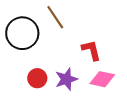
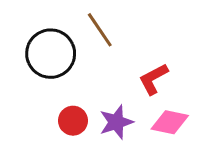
red L-shape: (91, 50) -> (153, 79), turned -105

